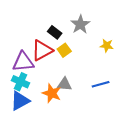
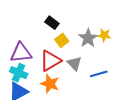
gray star: (80, 24) -> (88, 38), moved
red triangle: (42, 50) -> (50, 61), moved
gray triangle: (64, 84) -> (74, 63), moved, turned 42

